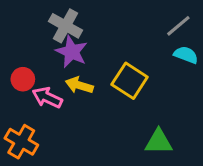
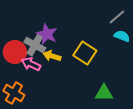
gray cross: (66, 26) -> (35, 45), moved
red circle: (23, 79) -> (15, 52), size x1.5

